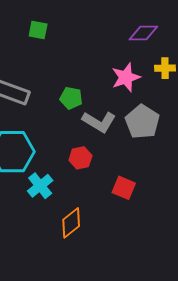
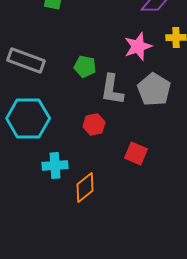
gray L-shape: (99, 122) -> (112, 89), turned 68
cyan cross: (40, 186) -> (55, 165), moved, turned 35

